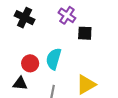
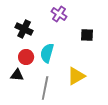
black cross: (25, 18) -> (24, 29), moved
black square: (85, 33) -> (87, 35), moved

